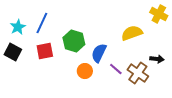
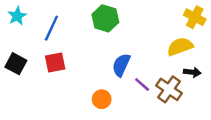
cyan star: (18, 27) -> (17, 16), moved
yellow semicircle: (132, 33) -> (180, 47), moved
green hexagon: (74, 41) -> (105, 18), moved
orange circle: (85, 71) -> (102, 99), moved

